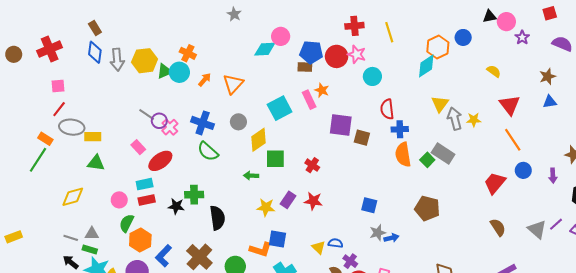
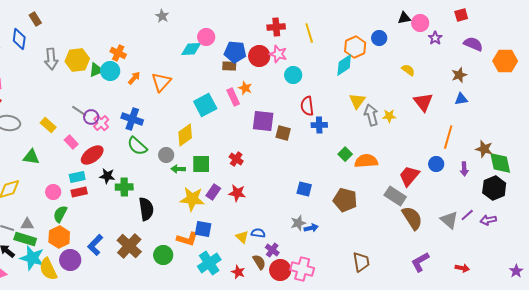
brown rectangle: (95, 28) -> (35, 19), moved
blue diamond: (95, 52) -> (19, 39), moved
gray circle: (238, 122) -> (166, 155), moved
yellow rectangle: (93, 137) -> (48, 125), moved, turned 42
orange line: (513, 140) -> (448, 137), moved, turned 50
gray rectangle: (443, 153) -> (395, 196), moved
orange semicircle: (403, 155) -> (366, 161), moved, turned 95
green square: (275, 159) -> (201, 164), moved
blue square: (369, 205) -> (304, 189), moved
black star: (176, 206) -> (107, 176), moved
yellow star: (266, 207) -> (192, 199), size x1.4
brown semicircle: (498, 227) -> (412, 218), size x1.4
orange hexagon: (140, 240) -> (59, 237), moved
green rectangle: (90, 250) -> (25, 239), size x1.5

